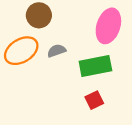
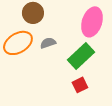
green rectangle: (95, 66) -> (81, 56), turned -32

